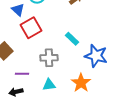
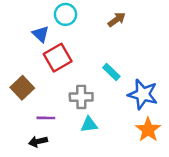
orange star: (81, 83) -> (148, 130), moved
cyan triangle: (49, 85) -> (89, 124), moved

